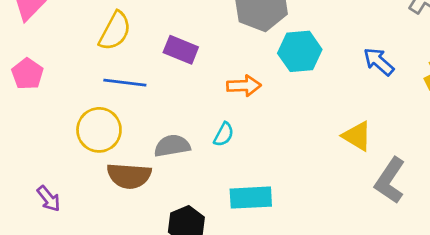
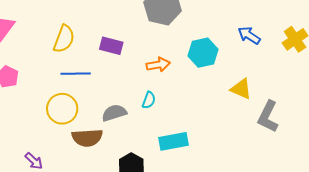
cyan hexagon: (300, 51) -> (203, 53), moved

